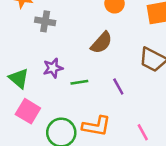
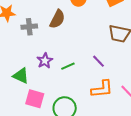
brown semicircle: (101, 43) -> (57, 19), moved
orange L-shape: (96, 126) -> (102, 89), moved

